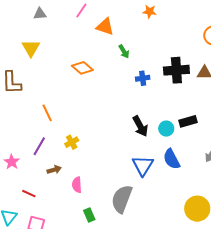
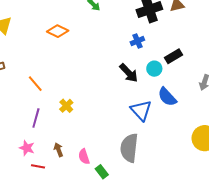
blue cross: (143, 78) -> (137, 41), moved
pink star: (12, 162) -> (27, 148), moved
brown arrow: (54, 170) -> (59, 150), moved, turned -80
pink semicircle: (77, 185) -> (84, 157), moved

